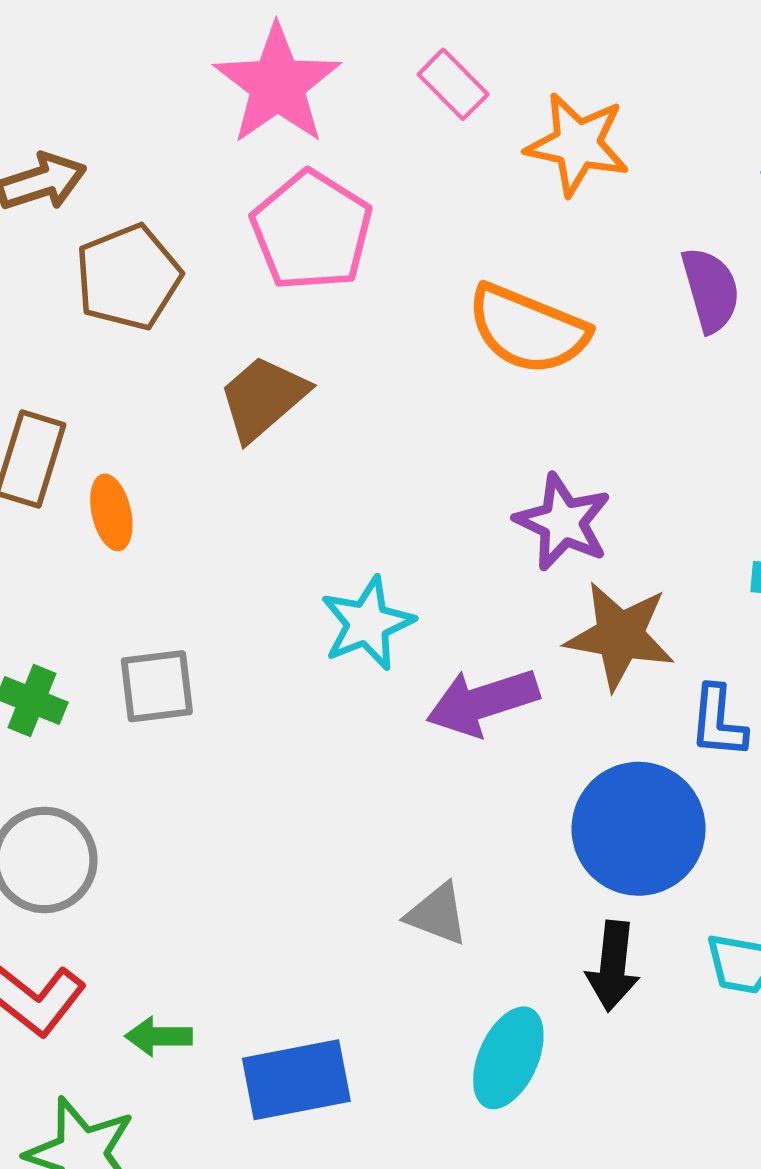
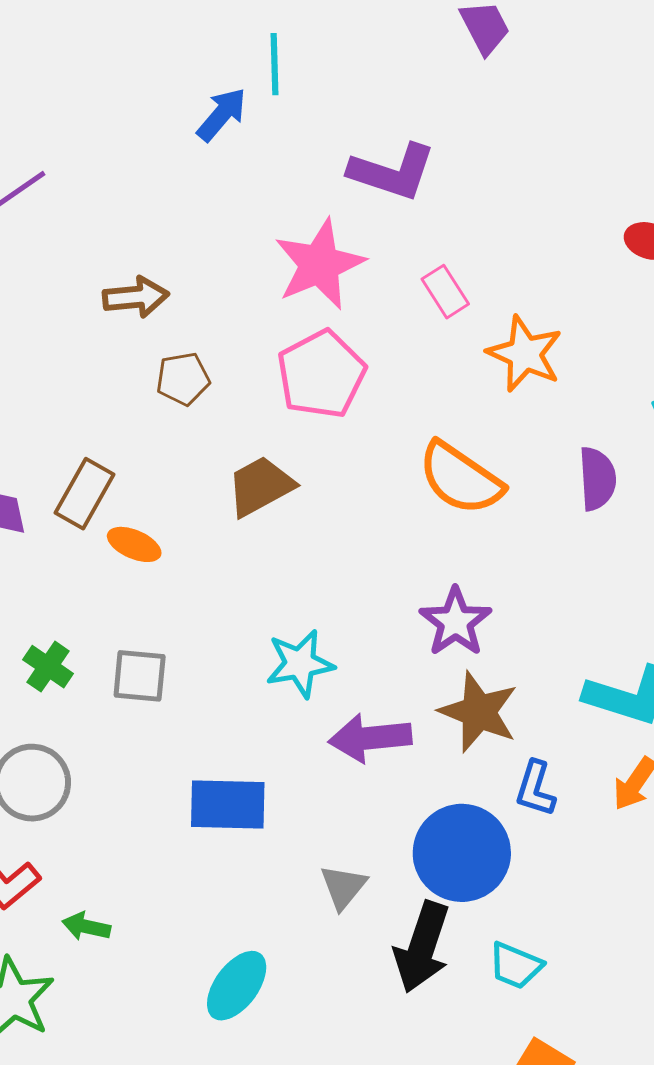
brown pentagon: (128, 277) -> (183, 379), size x0.7
orange ellipse: (111, 512) -> (134, 544), turned -66
gray triangle: (437, 914) -> (343, 887), moved, turned 36
black arrow: (613, 966) -> (422, 947), size x1.4
cyan ellipse: (508, 1058) -> (237, 986), moved
blue rectangle: (296, 1080) -> (228, 805), moved

